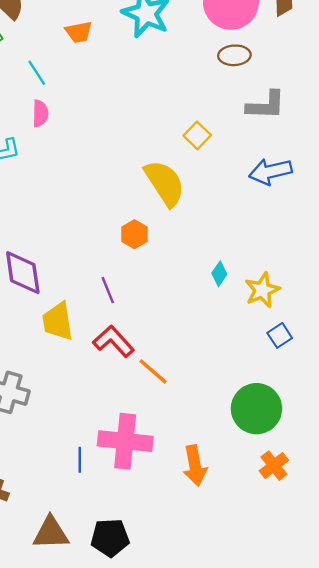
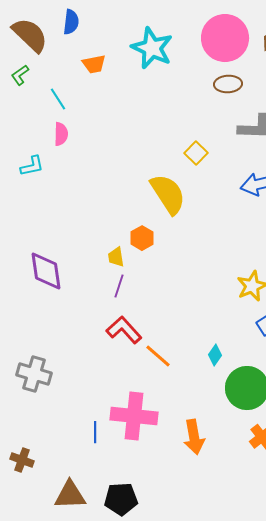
cyan diamond: (219, 274) -> (215, 355), moved
purple line: (108, 290) -> (119, 286), turned 40
yellow trapezoid: (58, 321) -> (116, 257), moved, size x0.6

